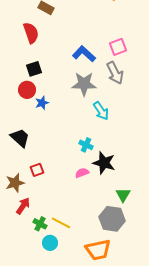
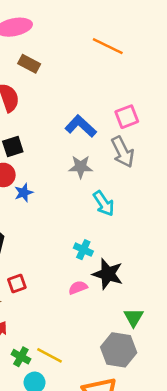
gray star: (84, 84) -> (81, 167), size x0.7

